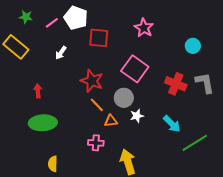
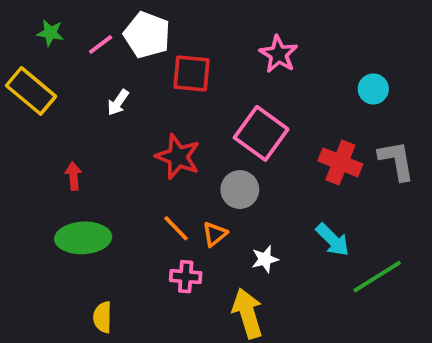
orange line: (97, 105) -> (176, 228), moved
white star: (137, 116) -> (265, 259), moved
orange triangle: (111, 121) -> (215, 234), turned -32

